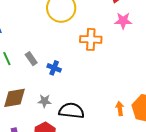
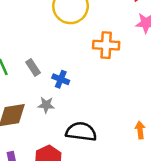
gray star: (44, 101) -> (46, 105), moved

